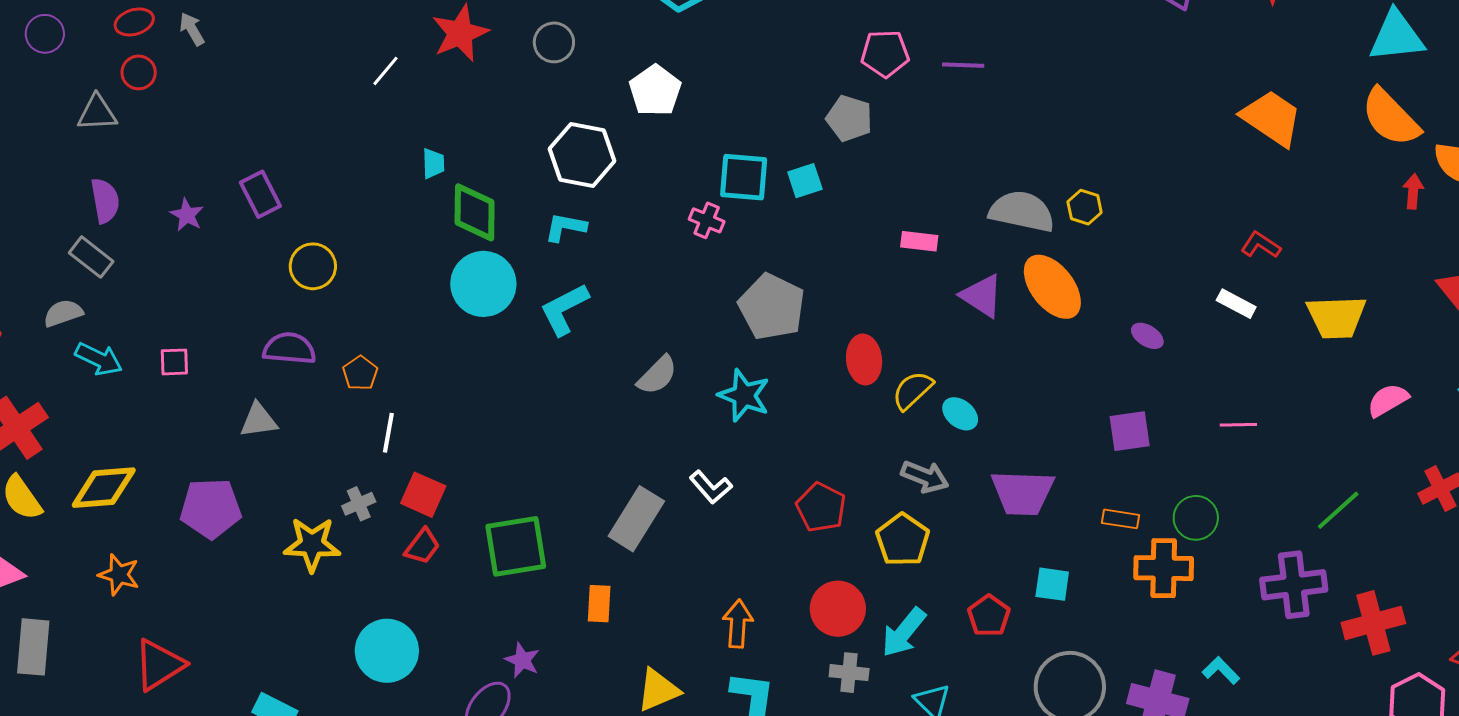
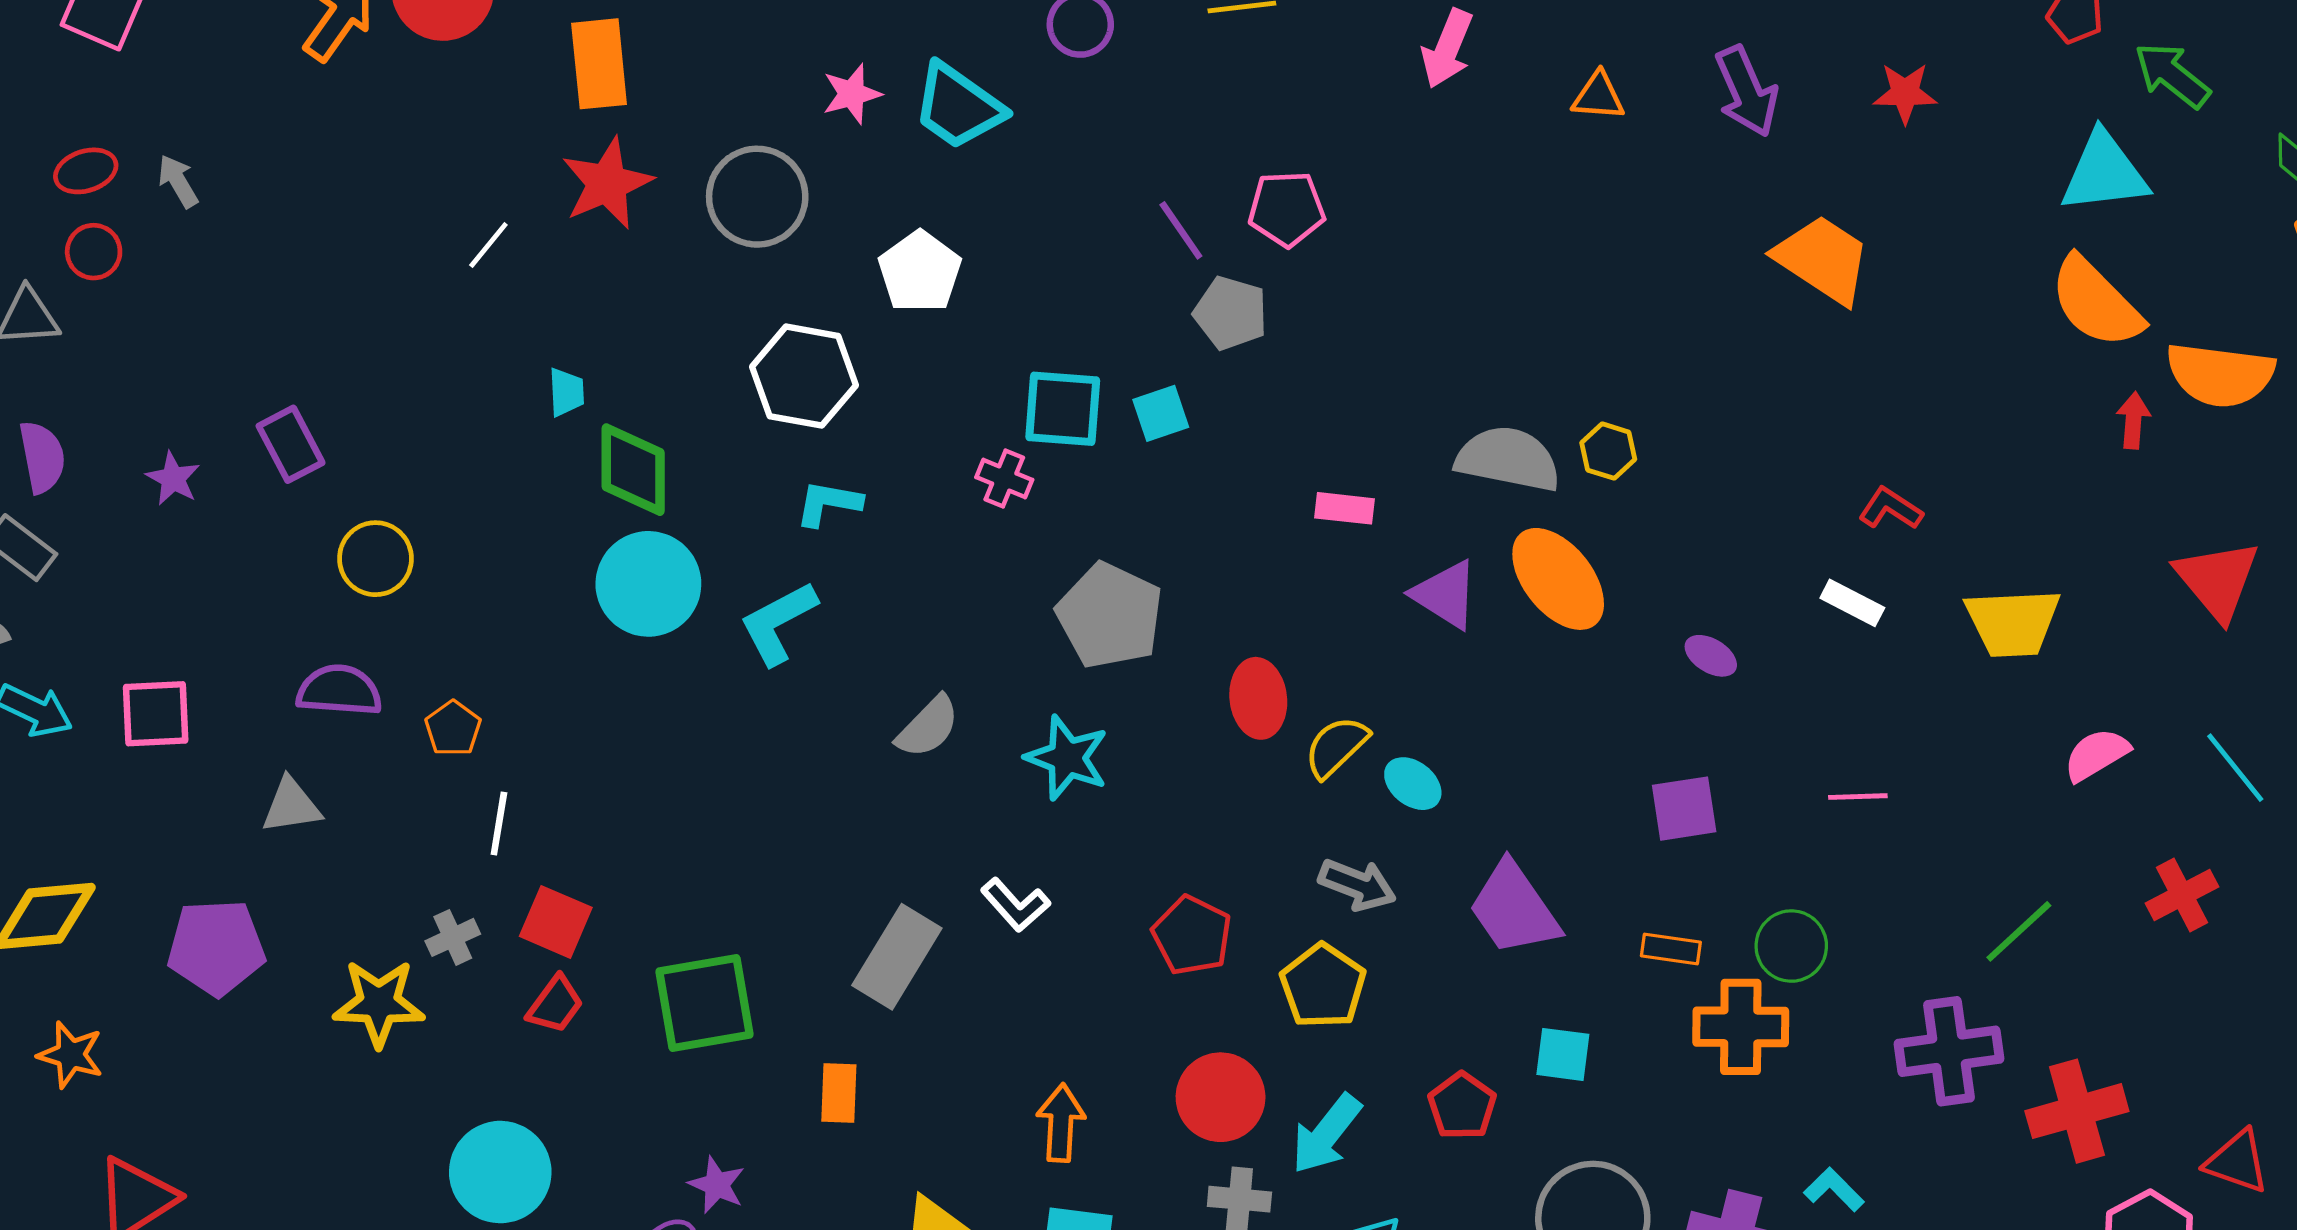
gray circle: (554, 42) -> (757, 197), size x1.5
purple line: (963, 65) -> (1181, 230), moved, turned 54
orange trapezoid: (1272, 118) -> (1823, 259), moved
cyan L-shape: (565, 227) -> (828, 503), moved
pink square: (174, 362) -> (156, 714), size x1.5
purple trapezoid: (1023, 493) -> (1514, 909), turned 54

